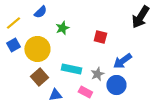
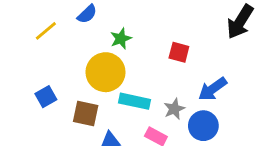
blue square: (13, 45) -> (46, 97), moved
yellow circle: (37, 49) -> (106, 72), moved
brown square: (39, 77) -> (86, 113), turned -36

